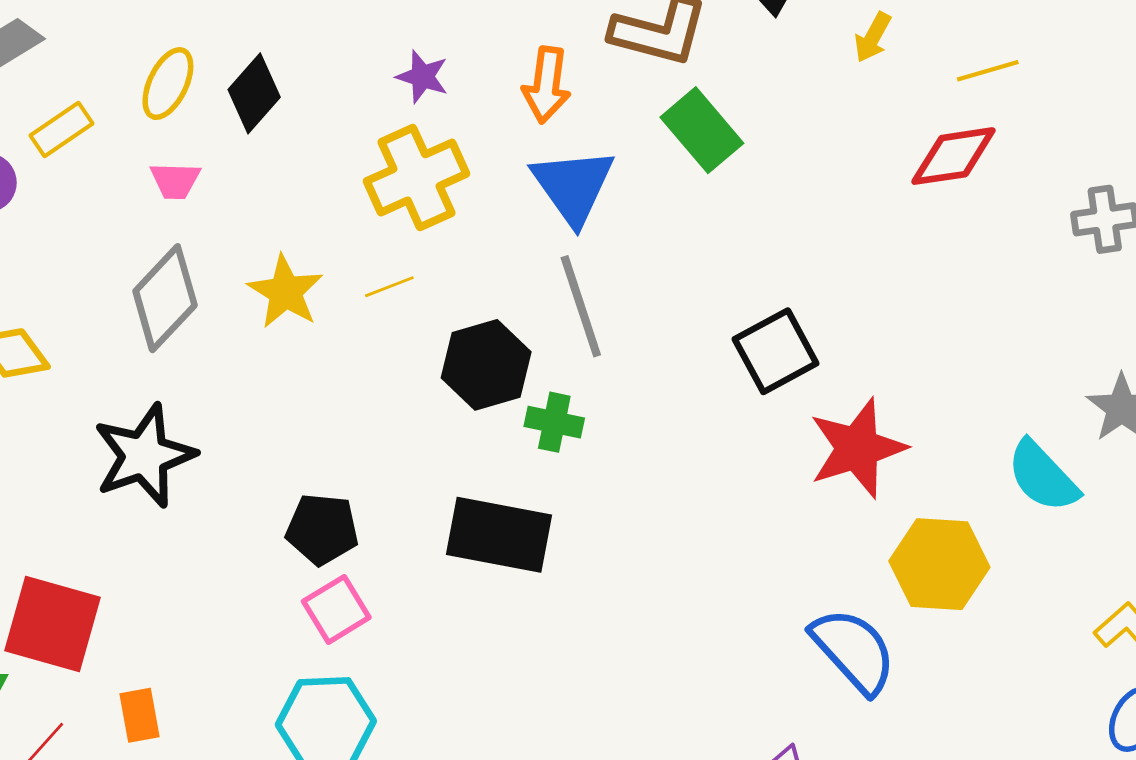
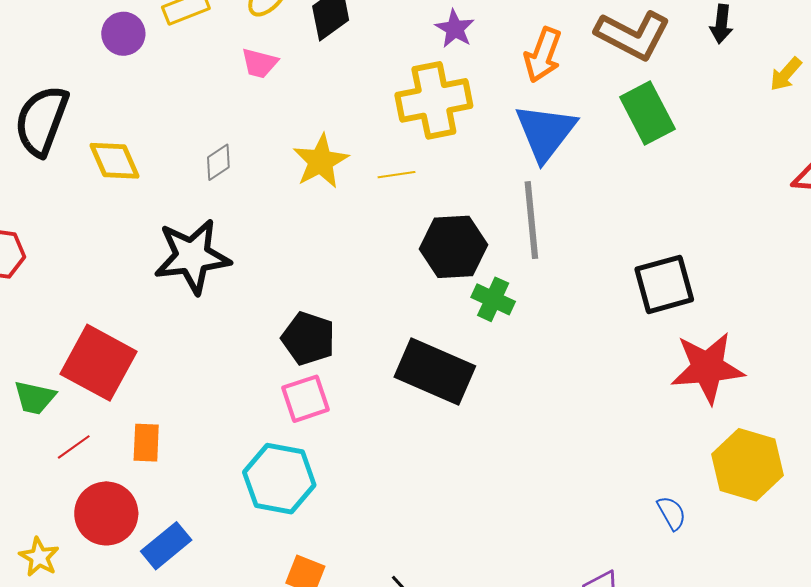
gray diamond: (165, 298) -> (218, 162), moved, size x0.5
blue semicircle: (854, 651) -> (672, 513), size x0.5

